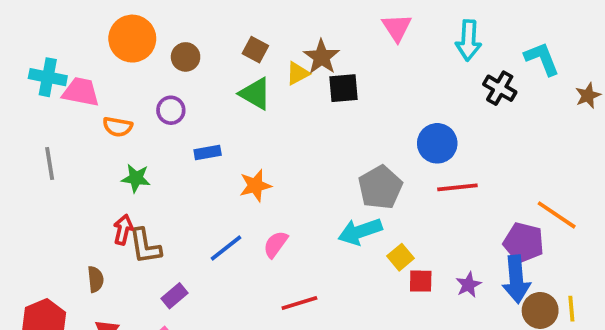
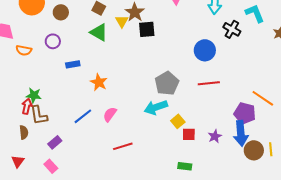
yellow triangle: (298, 73) -> (122, 21), turned -32
blue circle: (437, 143) -> (205, 50), moved
green star: (136, 178) -> (34, 95), moved
orange star: (255, 186) -> (99, 82), turned -30
brown semicircle: (96, 279) -> (24, 132), moved

